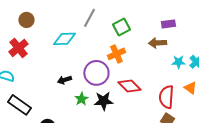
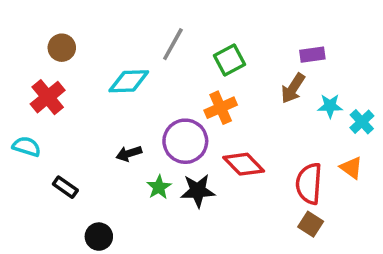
brown arrow: (157, 43) -> (293, 88), turned -54
cyan star: (178, 62) -> (330, 106), moved
black rectangle: (19, 105) -> (65, 187), moved, size x0.6

